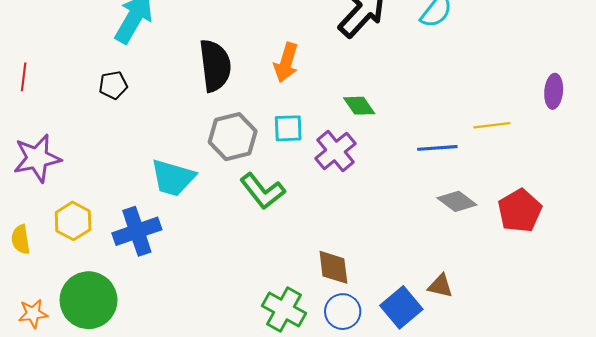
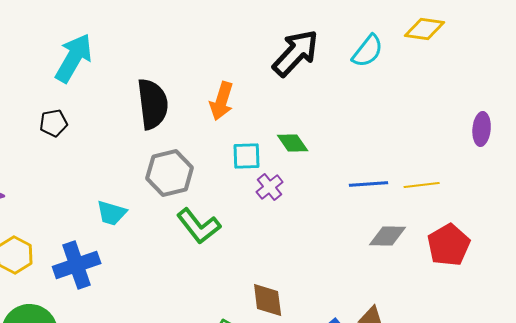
yellow line: (492, 125) -> (422, 185), moved
cyan square: (288, 128) -> (247, 156), moved
purple cross: (335, 151) -> (270, 187), size x0.7
cyan trapezoid: (173, 178) -> (112, 213), size x0.7
gray diamond: (457, 201) -> (388, 236), turned -36

